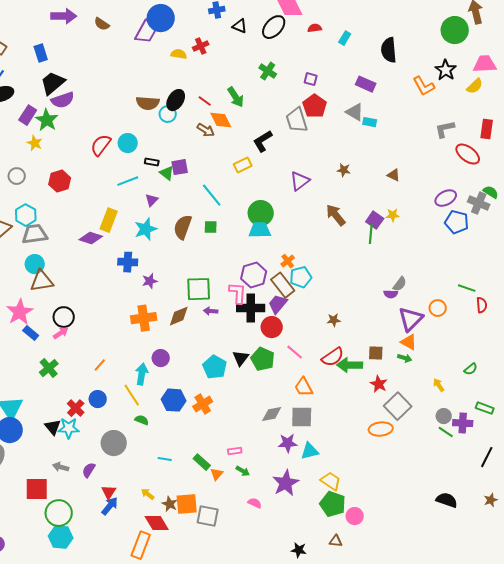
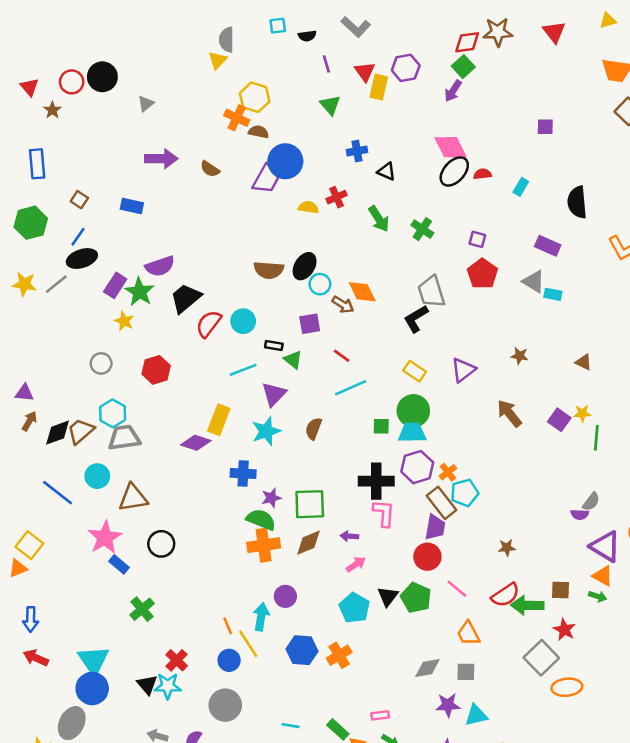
black ellipse: (274, 27) -> (454, 171), moved
blue rectangle: (41, 53) -> (132, 206), turned -60
black trapezoid: (53, 83) -> (186, 298), moved
green arrow: (236, 97) -> (379, 219), moved
red line: (205, 101) -> (342, 356), moved
cyan circle: (168, 114) -> (320, 284), moved
gray trapezoid: (297, 120) -> (431, 292), moved
yellow rectangle: (243, 165) -> (415, 371), moved, turned 60
purple square: (180, 167) -> (310, 324), moved
cyan line: (212, 195) -> (351, 388), turned -75
purple triangle: (152, 200) -> (274, 394), size x1.5
brown semicircle: (183, 227) -> (314, 429), size x0.7
green square: (211, 227) -> (381, 426), moved
green line: (371, 234) -> (596, 438), moved
cyan circle: (35, 264) -> (97, 476), moved
purple hexagon: (254, 275) -> (417, 467), moved
green square: (199, 289) -> (310, 504), moved
purple trapezoid: (278, 304) -> (435, 527), turned 150
black cross: (251, 308) -> (376, 481), moved
purple triangle: (411, 319) -> (605, 546), turned -44
pink arrow: (61, 333) -> (356, 564), moved
orange line: (100, 365) -> (228, 626), moved, turned -64
blue circle: (98, 399) -> (229, 660), moved
gray square: (398, 406) -> (541, 658), moved
gray square: (302, 417) -> (466, 672), size x0.7
green semicircle: (142, 420) -> (261, 520), moved, size x1.6

